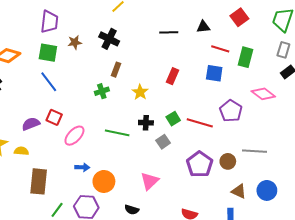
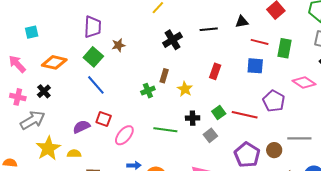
black cross: (109, 39) -> (173, 40), moved, turned 36
green square: (48, 53) -> (93, 57), turned 36
brown rectangle: (116, 70) -> (164, 76), moved

